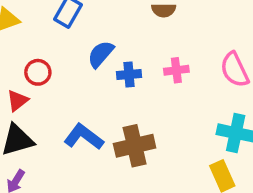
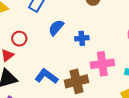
pink cross: (176, 70) -> (102, 64), moved, size x1.6
blue cross: (129, 75) -> (82, 38), moved

